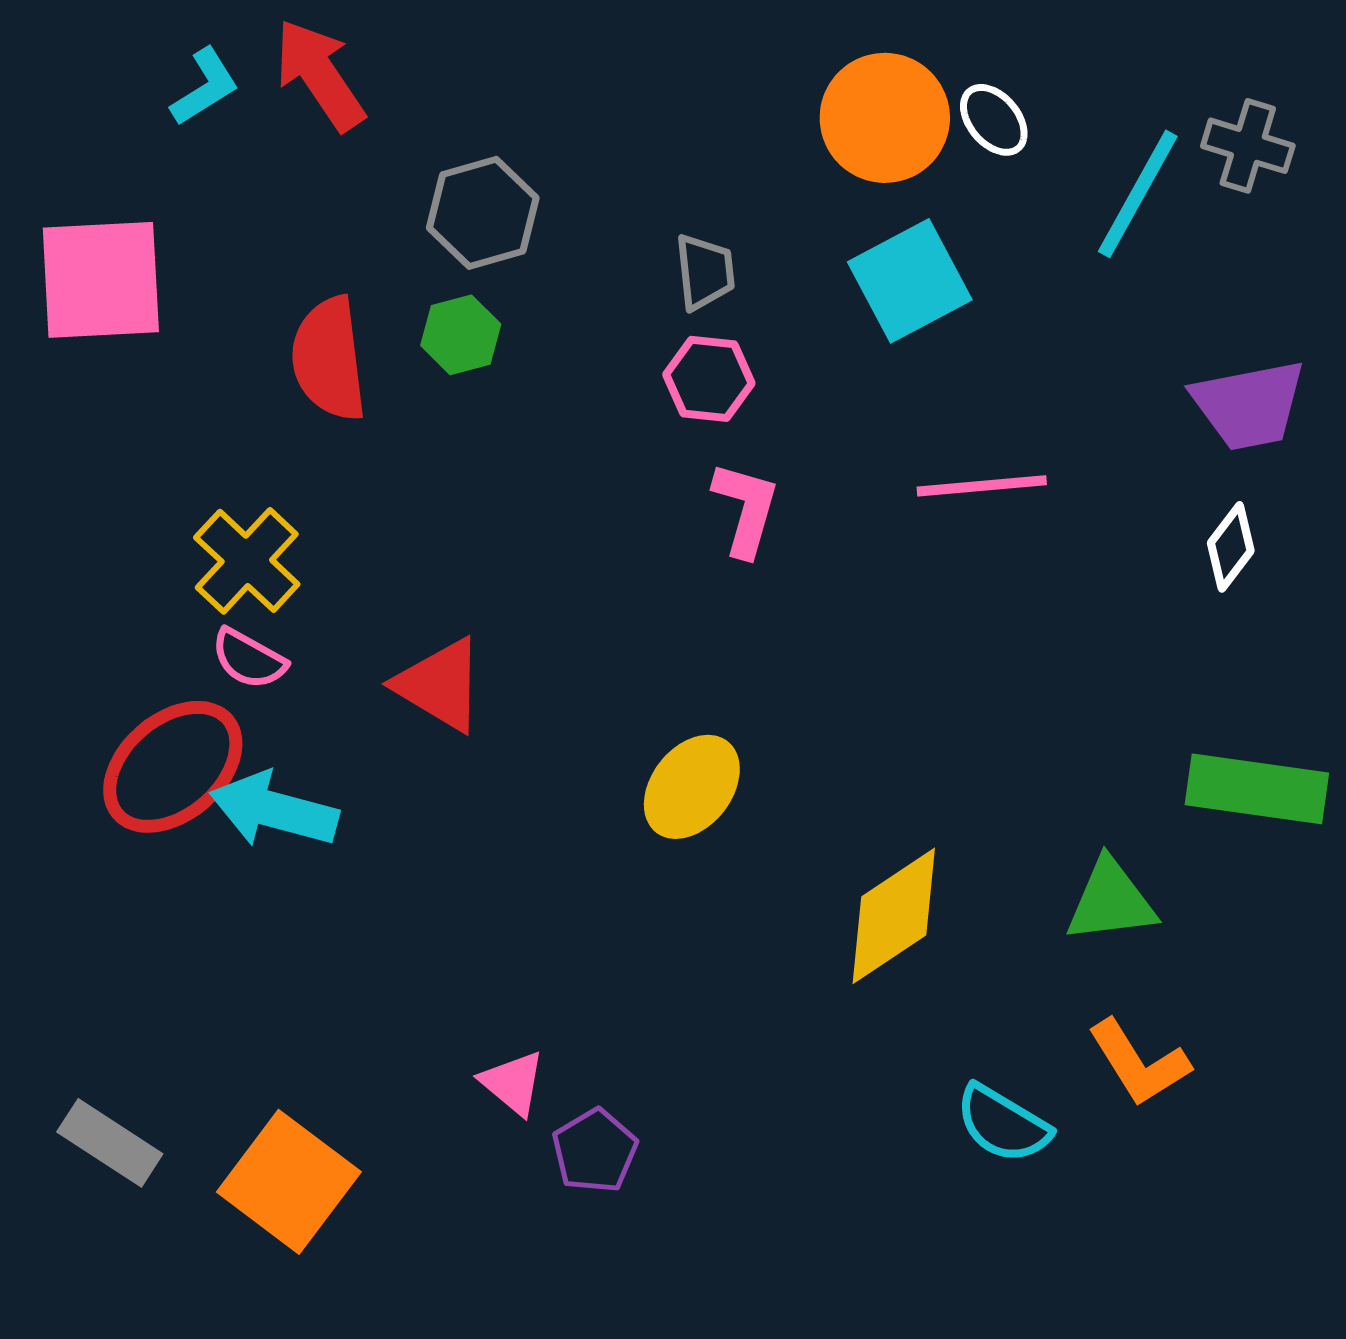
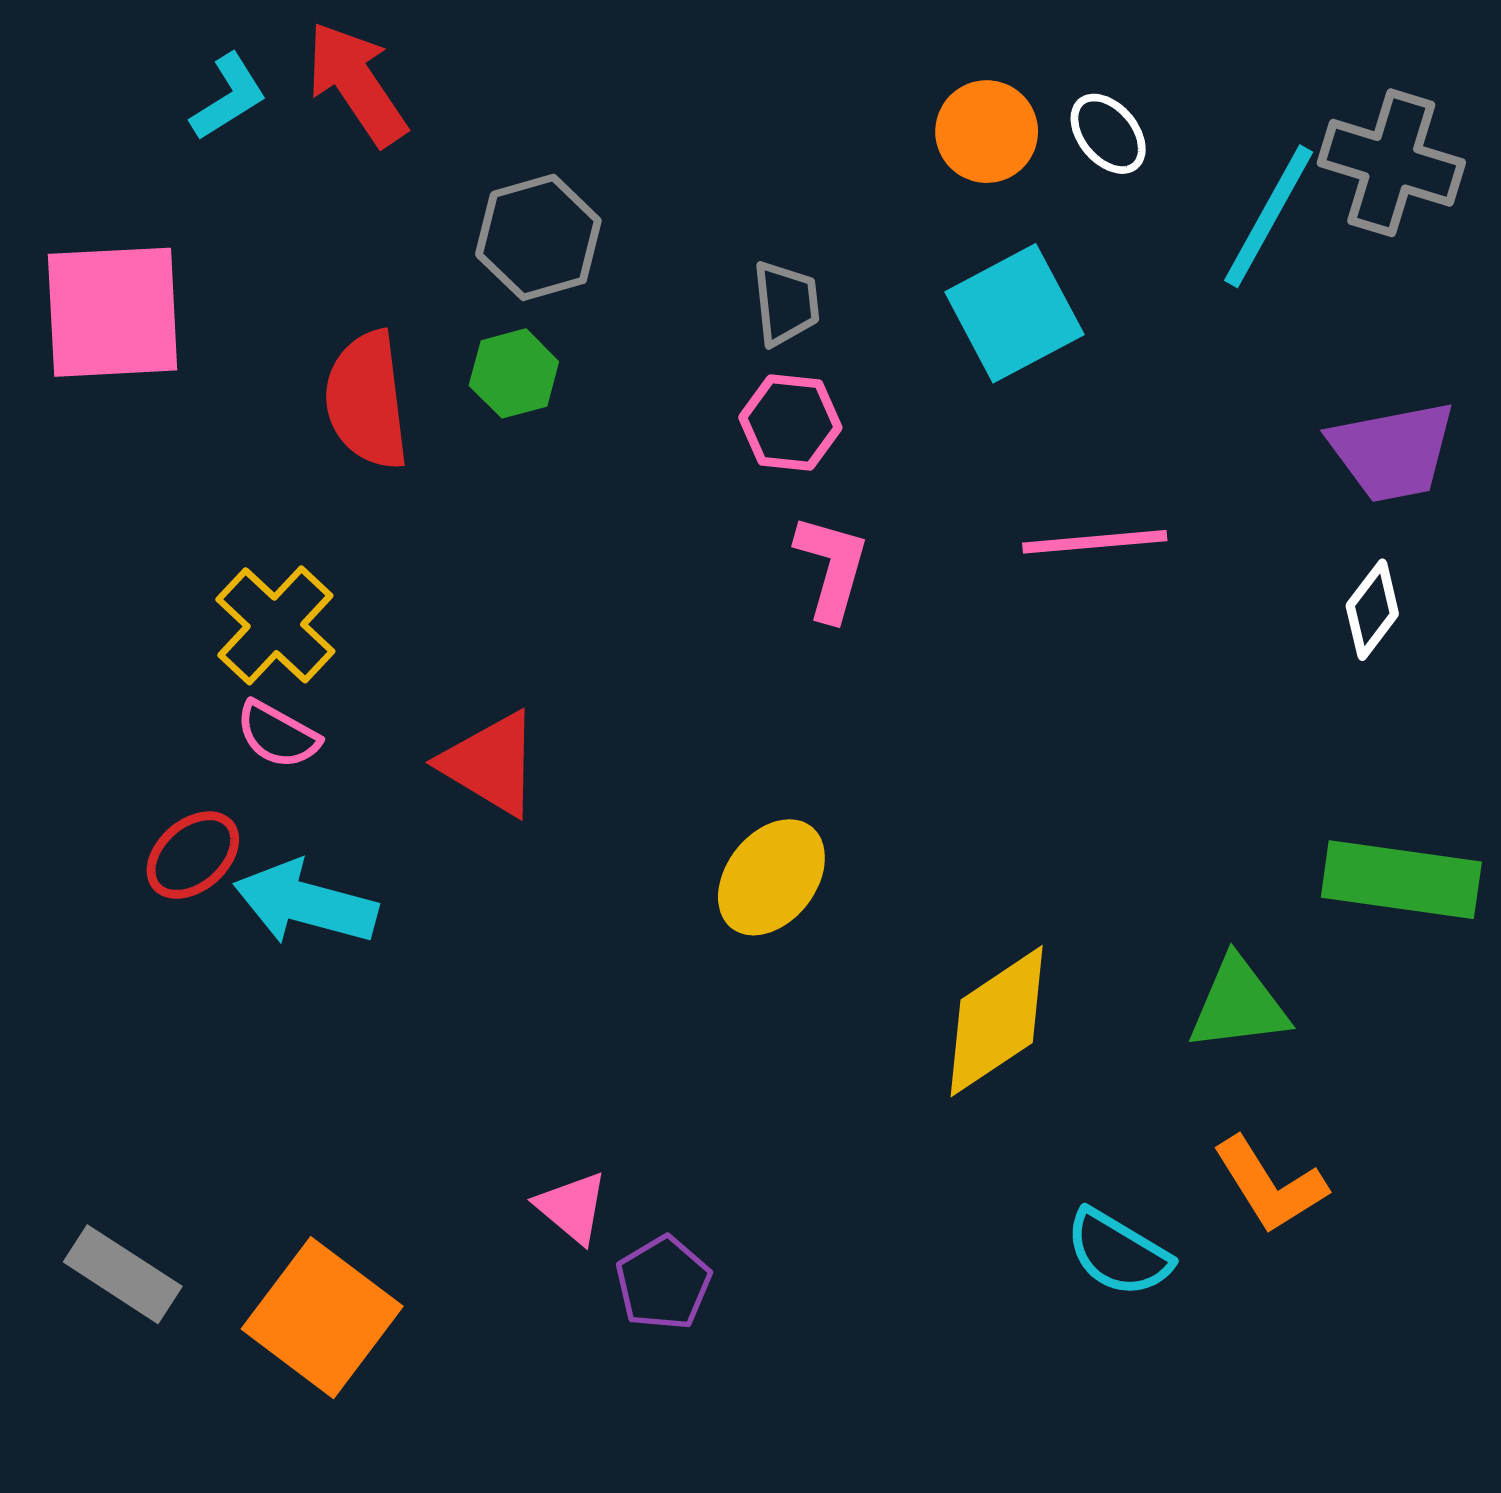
orange circle: (885, 118) -> (987, 132), size x0.7
gray cross: (1248, 146) -> (1391, 163), size x1.4
red ellipse: (173, 767) -> (193, 855), size x0.6

